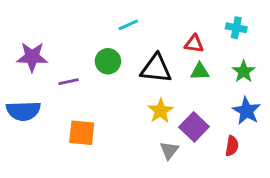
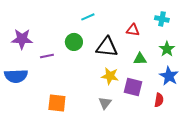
green triangle: (200, 71) -> (140, 59), moved
yellow star: (160, 111) -> (110, 76), turned -30
purple square: (194, 127) -> (133, 87), turned -30
orange square: (82, 133) -> (57, 103), moved
gray triangle: (169, 150) -> (105, 103), moved

